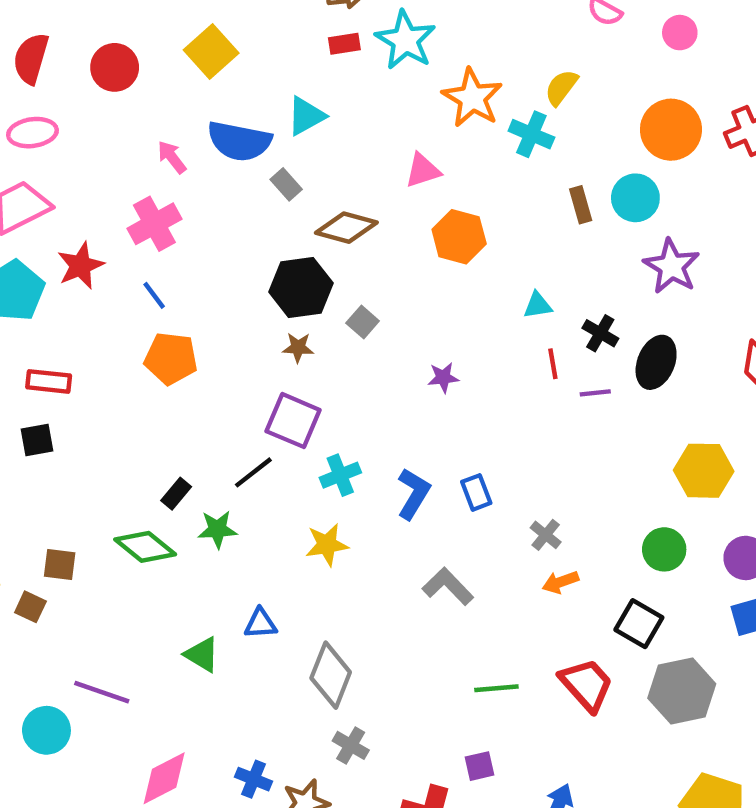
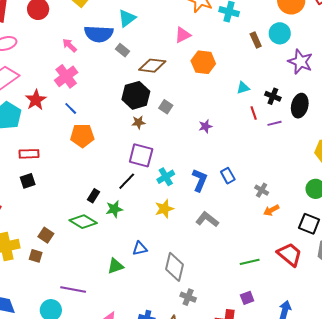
brown square: (60, 564) -> (46, 235), turned 35
gray L-shape: (448, 586) -> (207, 219), moved
green triangle: (202, 654) -> (115, 266), turned -42

